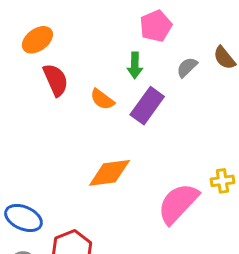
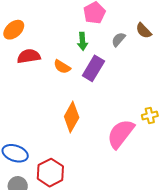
red semicircle: (56, 80) -> (29, 56), turned -70
orange diamond: (109, 173) -> (72, 117), turned -48

